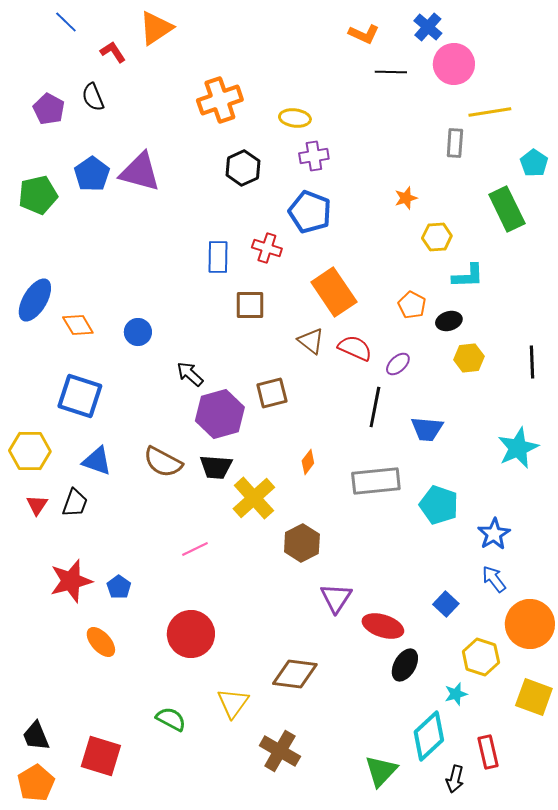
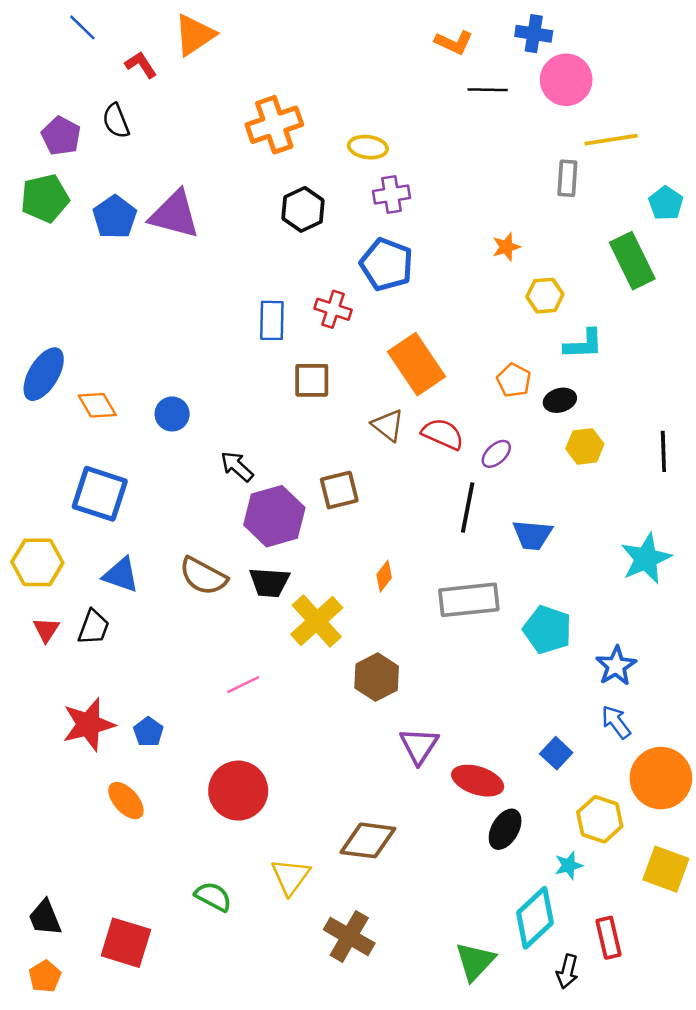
blue cross: (428, 27) -> (534, 34), turned -32
green pentagon: (38, 195) -> (45, 198), moved
orange pentagon: (36, 783) -> (45, 976), size x0.7

